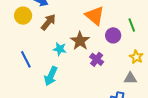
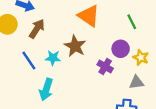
purple circle: (113, 35) -> (121, 49), moved
blue line: (26, 59) -> (29, 60), moved
purple cross: (97, 59) -> (105, 67), moved

